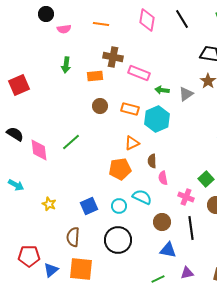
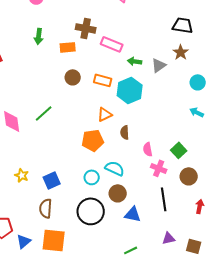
pink semicircle: (163, 178) -> (148, 149), moved
blue square: (89, 206) -> (52, 180), moved
brown circle: (162, 222) -> (118, 193), moved
blue triangle: (168, 250) -> (133, 214), moved
purple triangle: (187, 273) -> (169, 238), moved

